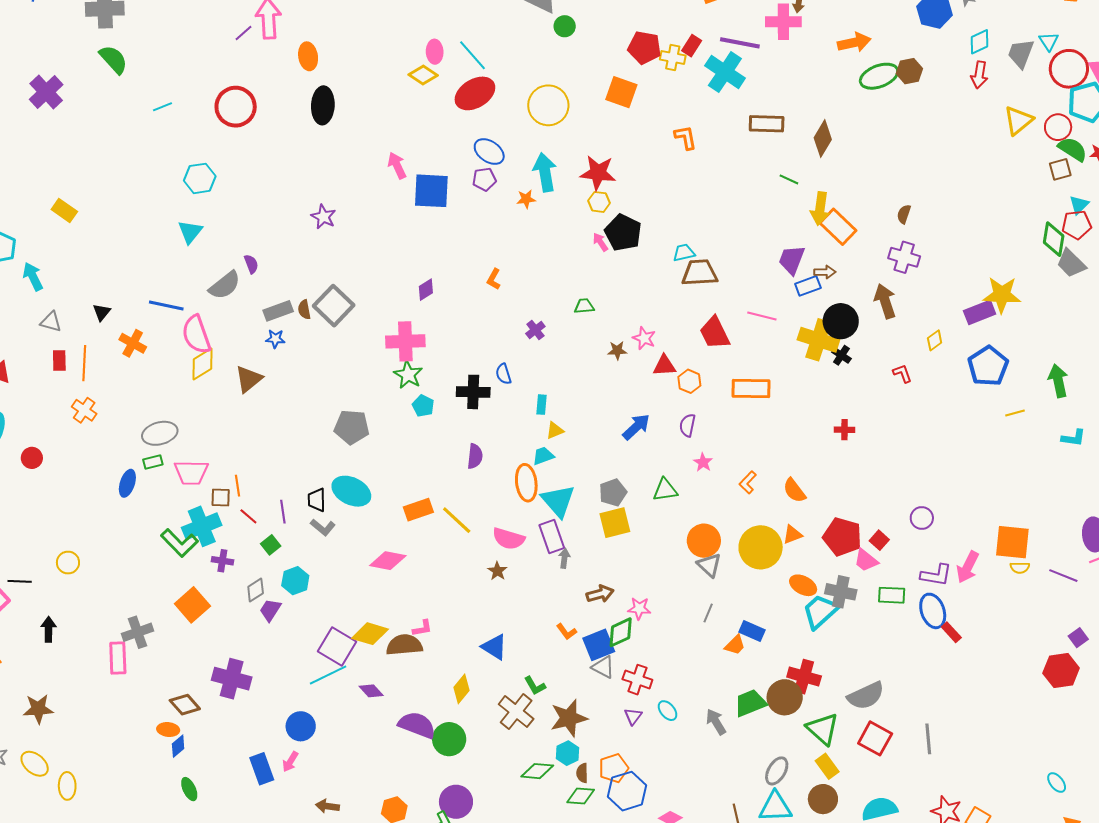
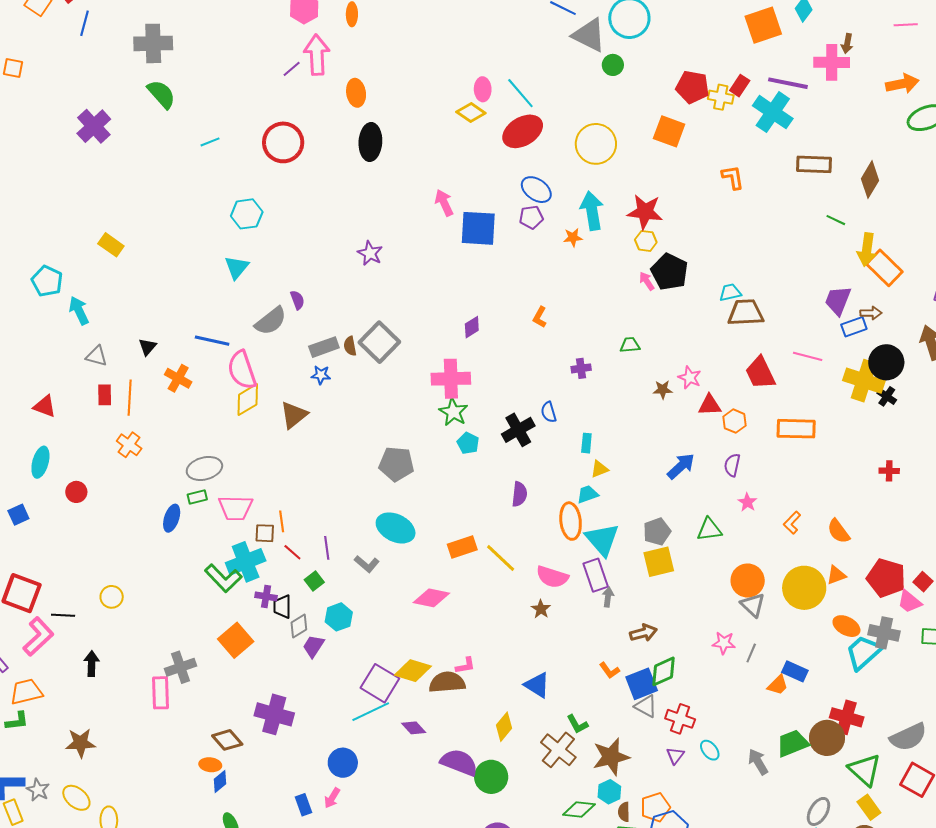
purple cross: (535, 330) -> (581, 368), turned 30
black cross: (473, 392) -> (518, 430), turned -32
black trapezoid: (317, 500) -> (282, 607), moved
pink star: (639, 608) -> (724, 643), moved
blue rectangle: (262, 769) -> (304, 805), size x0.7

